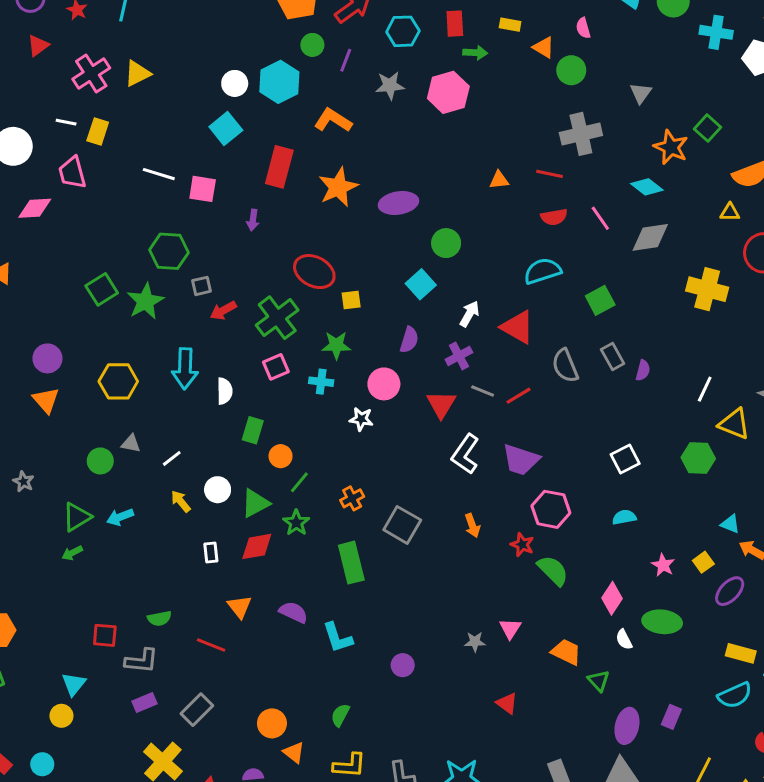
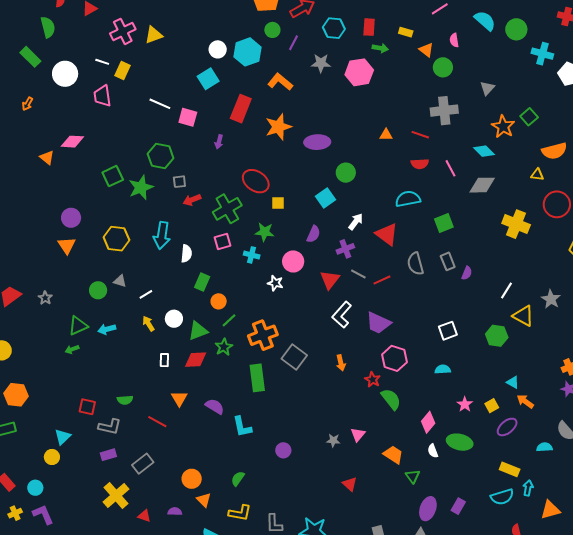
pink diamond: (35, 208) -> (72, 142), moved
orange cross: (352, 498) -> (263, 335), size x1.8

